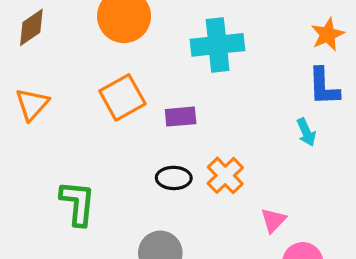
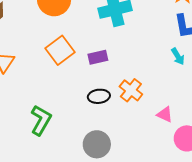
green L-shape: (78, 203) -> (41, 120), turned 32
pink triangle: (273, 220) -> (165, 114), turned -42

